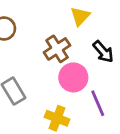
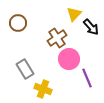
black arrow: (103, 52) -> (91, 27), moved
yellow cross: (57, 118) -> (43, 89), moved

